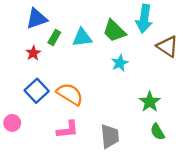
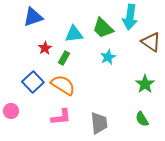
green rectangle: (54, 38) -> (64, 58), moved
red star: (33, 53) -> (45, 48), moved
green star: (150, 102) -> (145, 84), moved

